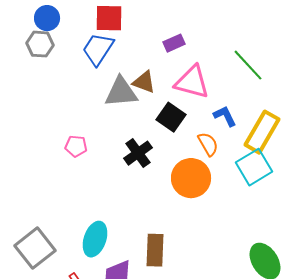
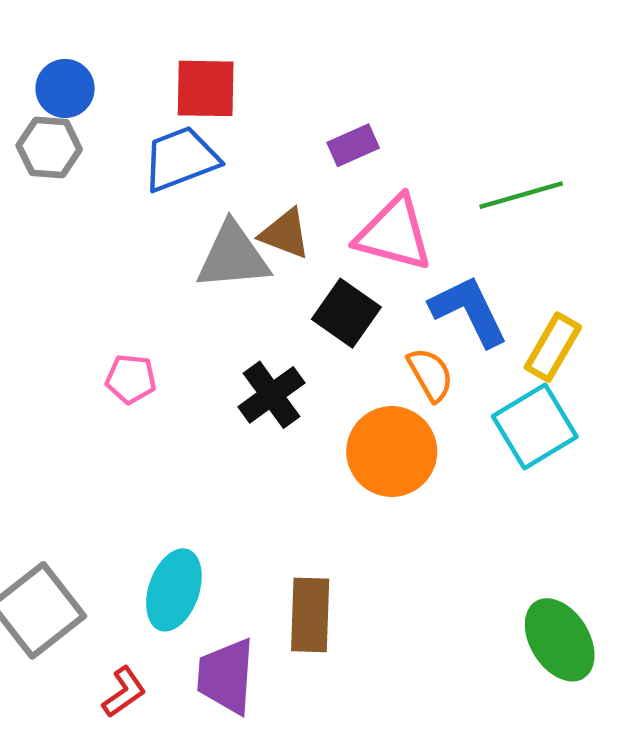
blue trapezoid: (98, 49) -> (181, 159), turned 36
green line: (248, 65) -> (521, 195), turned -63
blue L-shape: (225, 116) -> (469, 311), size x1.5
yellow rectangle: (262, 132) -> (553, 347), size x0.7

